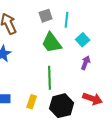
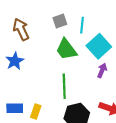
cyan square: (83, 40) -> (99, 46), size x1.6
yellow rectangle: (32, 102) -> (36, 111), moved

